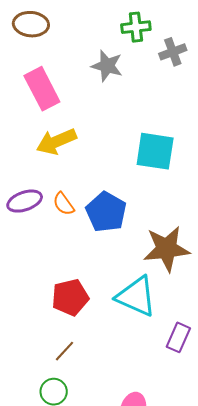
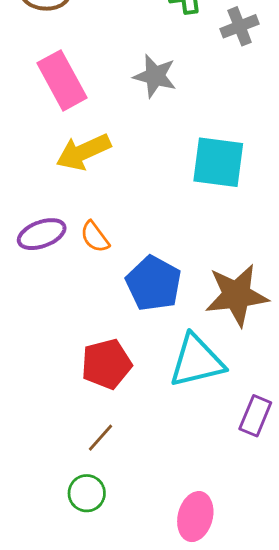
gray star: (107, 66) -> (155, 76), moved
blue pentagon: (106, 212) -> (154, 283), moved
cyan triangle: (136, 296) -> (197, 361), turned -36

